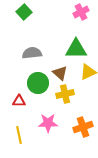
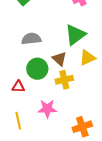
green triangle: (76, 49) -> (75, 35), turned -35
orange cross: (83, 127) -> (82, 127), moved

